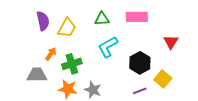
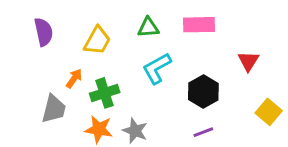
purple semicircle: (43, 21) -> (44, 32), moved
gray trapezoid: (37, 75) -> (54, 109), turned 105
yellow square: (163, 79) -> (269, 112), moved

